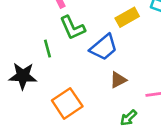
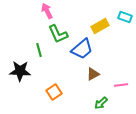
orange square: (67, 103) -> (54, 92), size x0.7

